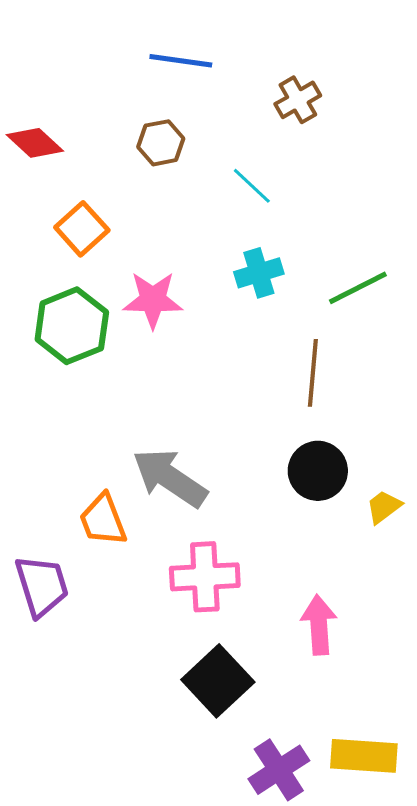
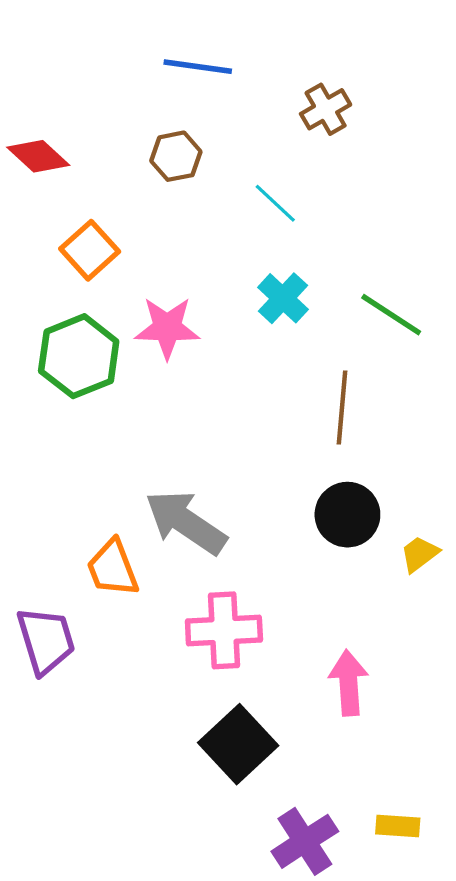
cyan cross: (259, 273) -> (283, 298), turned -30
green line: (358, 288) -> (391, 315), turned 60
yellow rectangle: (364, 756) -> (398, 826), size x0.6

